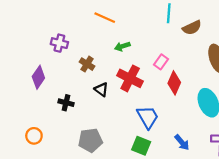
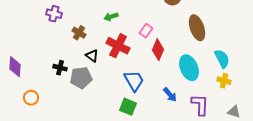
purple diamond: (38, 77) -> (15, 67), moved, turned -30
gray pentagon: (90, 140) -> (81, 78), moved
blue arrow: (182, 142) -> (170, 95), moved

